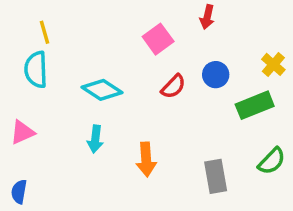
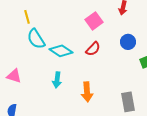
cyan semicircle: (36, 70) -> (36, 39), moved, turned -30
red semicircle: (173, 86) -> (93, 49), moved
pink triangle: (22, 132) -> (14, 76), turned 42

